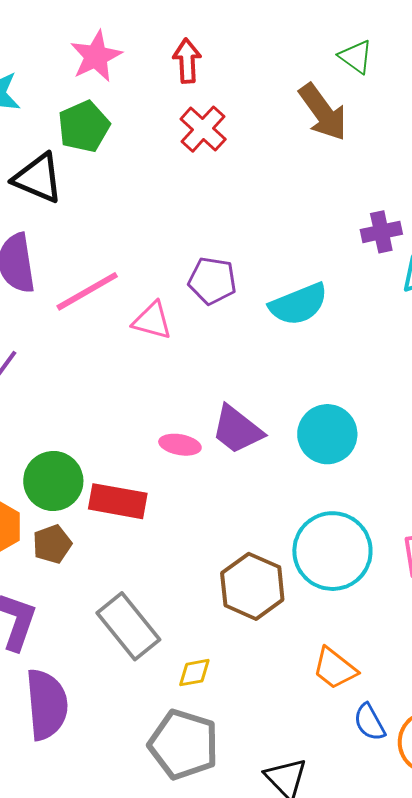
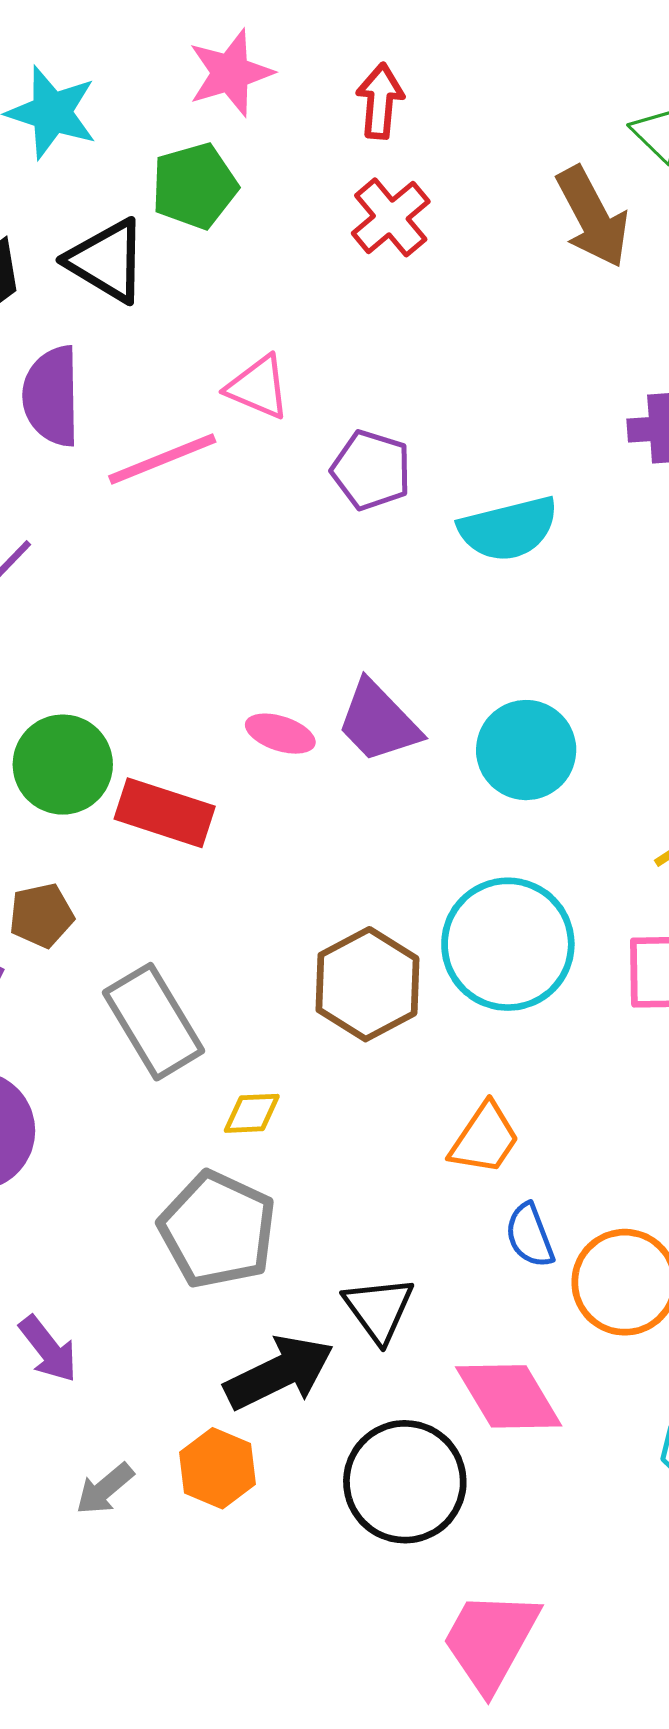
pink triangle: (152, 321) -> (258, 387), moved
brown pentagon: (52, 544) -> (41, 915), moved
orange trapezoid: (335, 668) -> (485, 1139), turned -102

